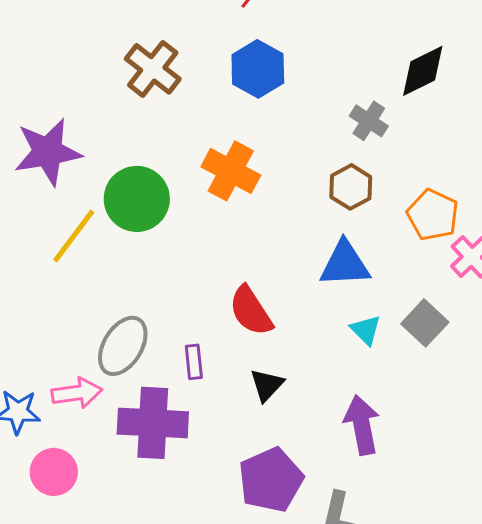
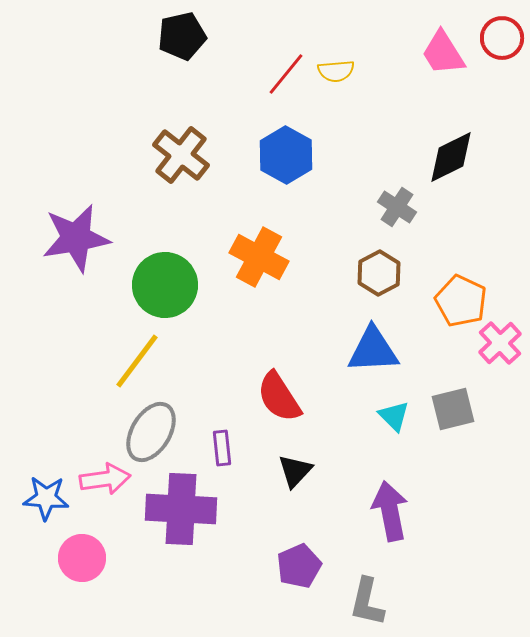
yellow line: (74, 236) -> (137, 361), moved
gray square: (425, 323) -> (453, 409), turned 33
purple pentagon: (271, 480) -> (299, 566), size x0.7

